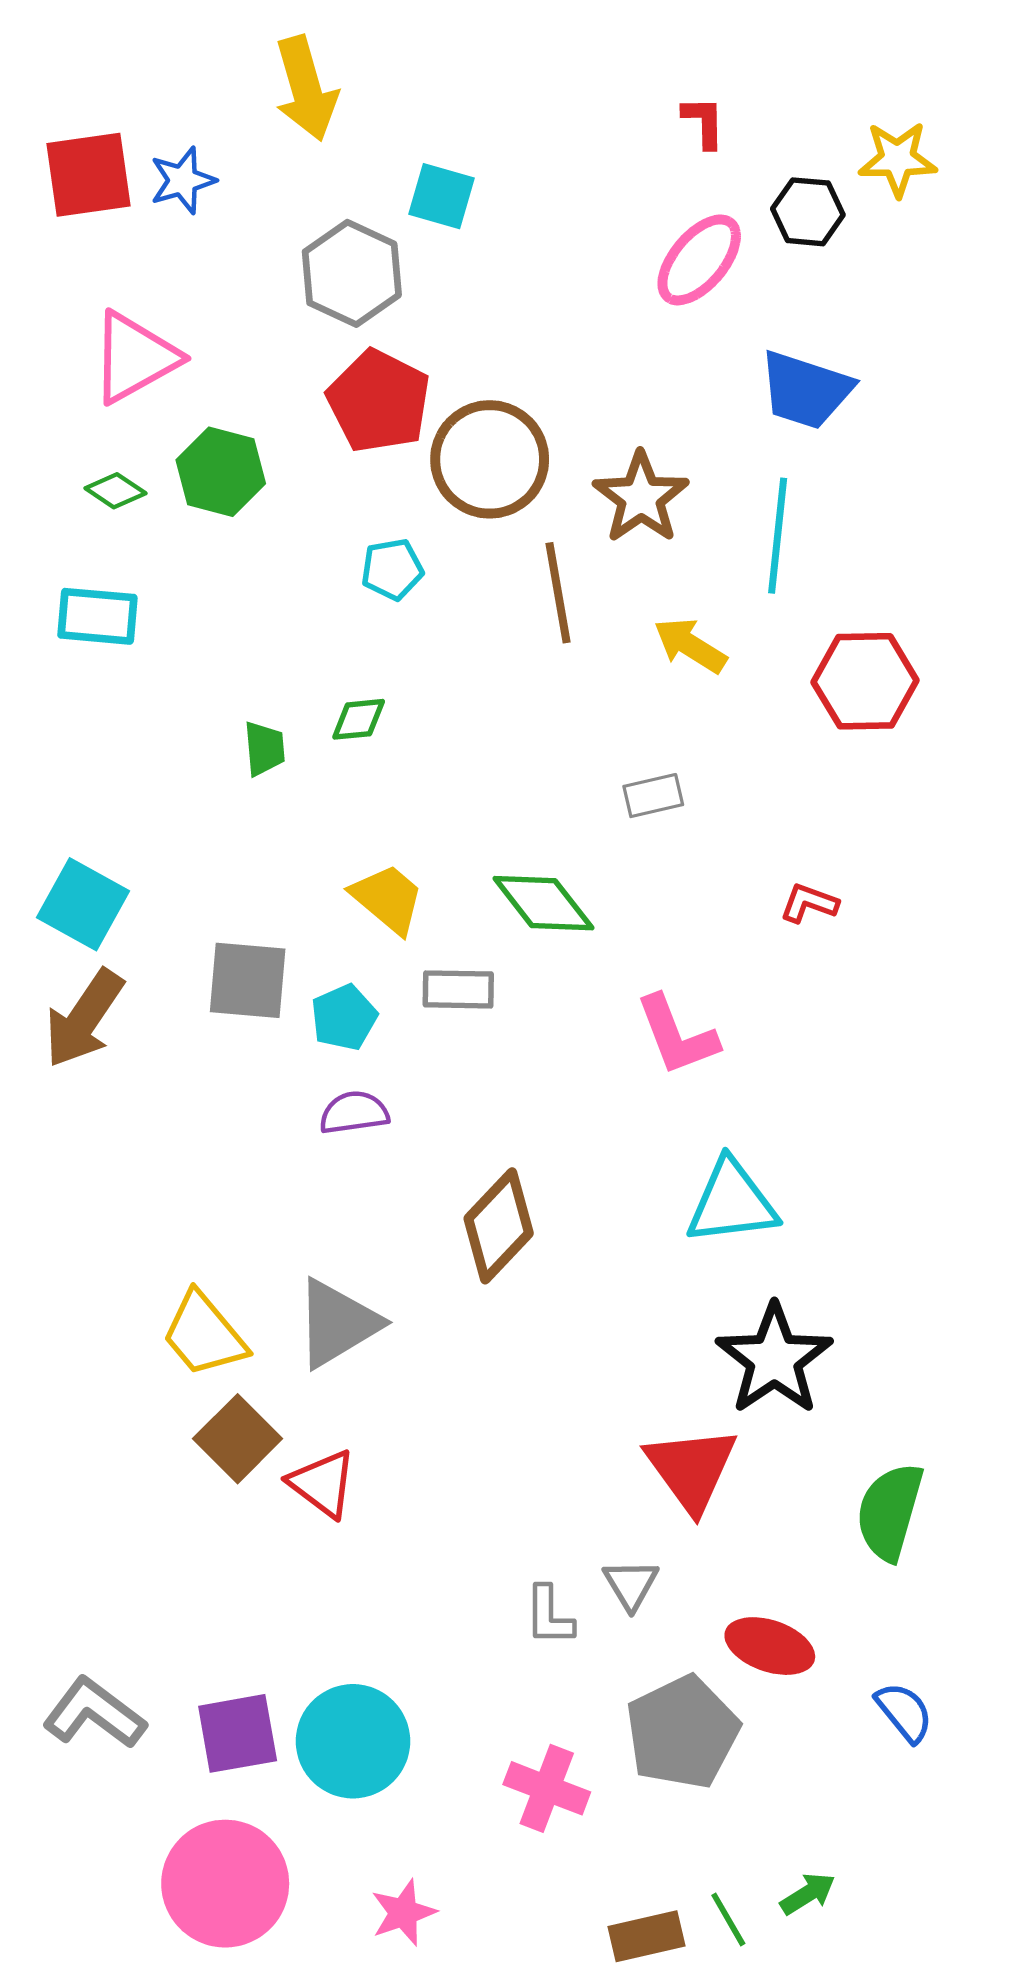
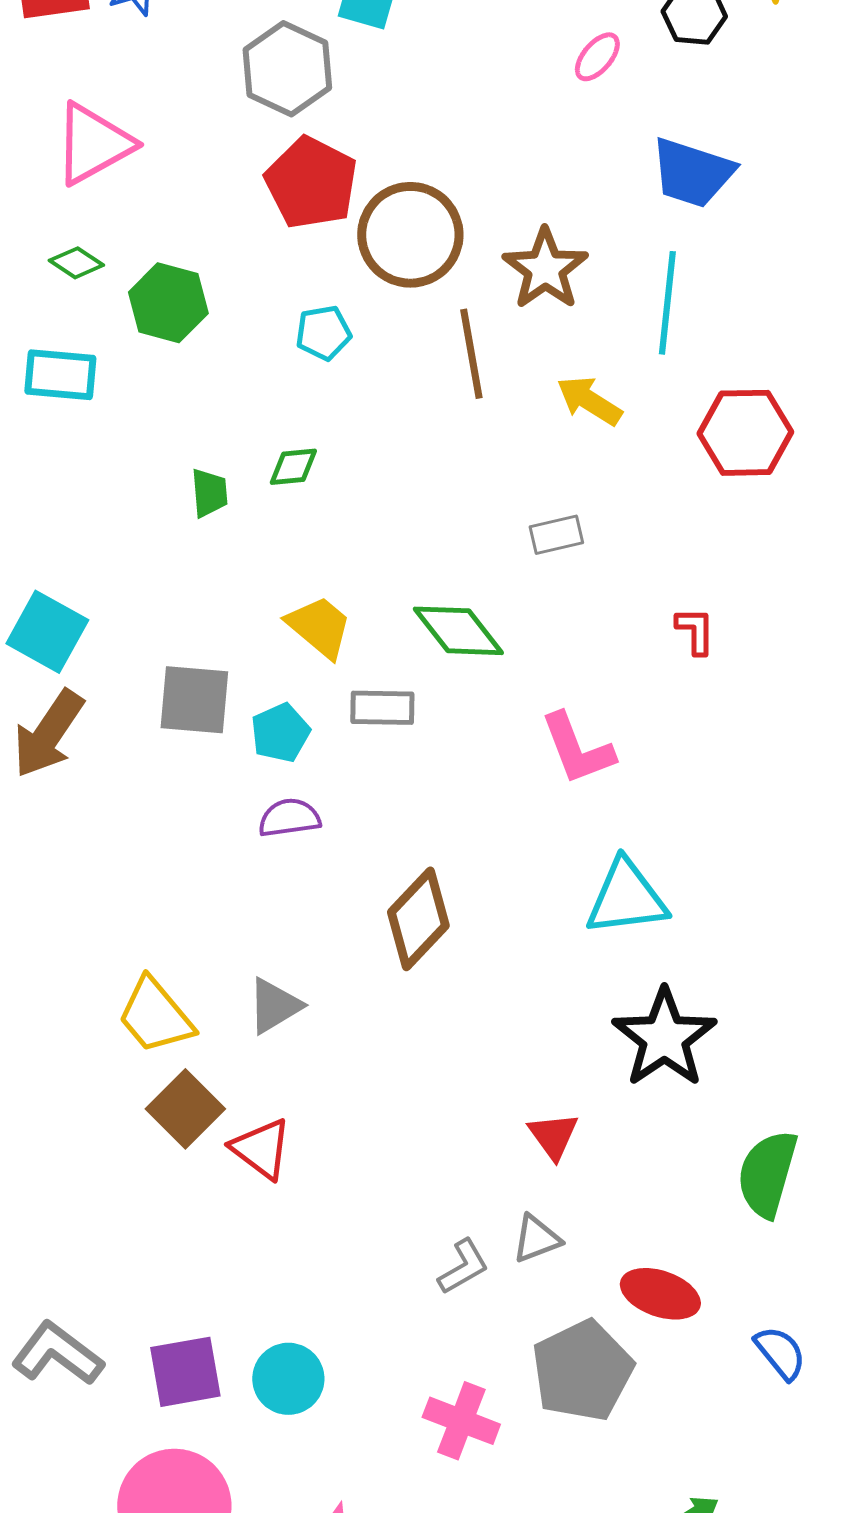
pink ellipse: (699, 260) -> (597, 57), size x0.6
green hexagon: (221, 472) -> (168, 303), moved
red L-shape: (809, 903) -> (695, 631), turned 70
gray triangle: (337, 1323) -> (274, 1006), size x0.7
red triangle: (691, 1469) -> (553, 1136), moved, size x0.6
gray triangle: (631, 1584) -> (536, 1239), turned 40
gray L-shape: (549, 1616) -> (463, 1267), turned -120
cyan circle: (353, 1741) -> (288, 1379), size x0.7

